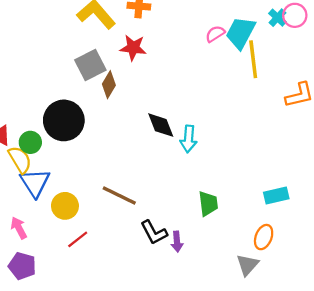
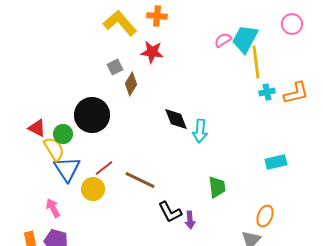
cyan cross: (277, 18) -> (267, 92), moved, turned 35
gray square: (90, 65) -> (115, 67), size x0.6
cyan rectangle: (276, 195) -> (276, 162), moved
red line: (78, 239) -> (104, 168), moved

